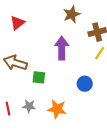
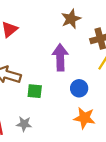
blue circle: (85, 84) -> (79, 88), moved
orange star: (57, 109) -> (84, 118), moved

